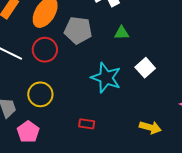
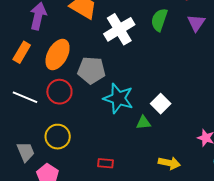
green triangle: (122, 33) -> (144, 123), moved
cyan star: (106, 78) -> (118, 98), moved

